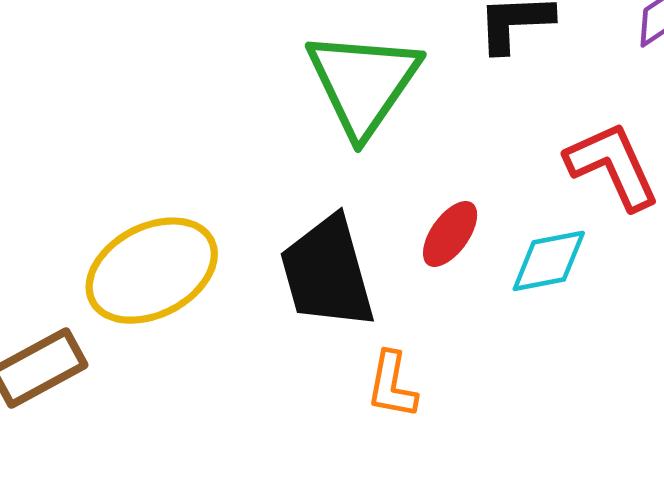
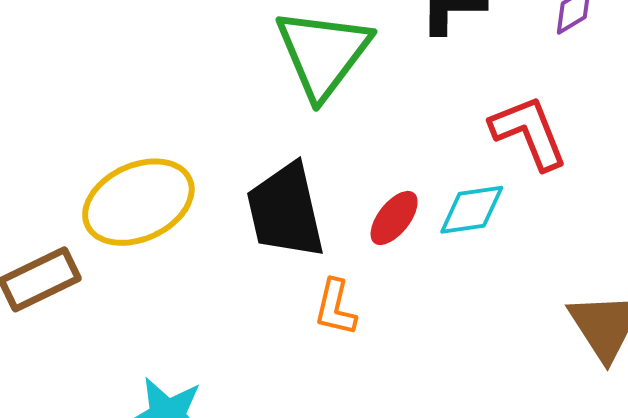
red ellipse: (450, 234) -> (394, 218), moved

